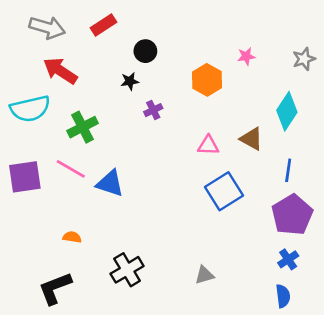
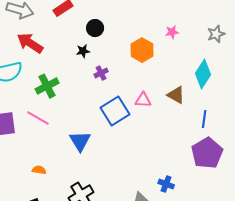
blue triangle: (110, 183) -> (80, 141), moved, turned 40
blue square: (224, 191) -> (115, 111), moved
blue cross: (288, 259) -> (166, 184), moved, turned -35

